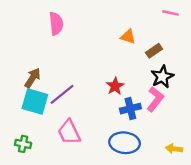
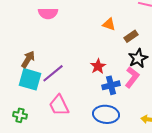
pink semicircle: (56, 24) -> (48, 13), turned 96

